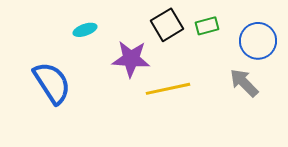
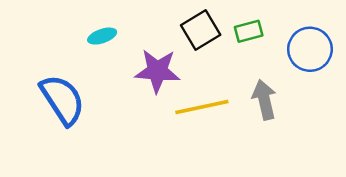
gray arrow: (244, 83) -> (264, 100), moved, turned 32

